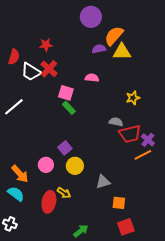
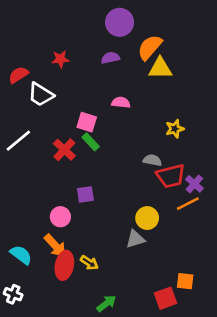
purple semicircle: (99, 49) -> (110, 58), moved
red semicircle: (14, 57) -> (18, 75), turned -140
red cross: (49, 69) -> (64, 150), moved
purple square: (65, 148) -> (85, 194), turned 32
yellow circle: (75, 166) -> (147, 218), moved
orange arrow: (20, 174) -> (55, 246), moved
yellow arrow: (64, 193) -> (89, 263), moved
orange square: (119, 203) -> (185, 281), moved

